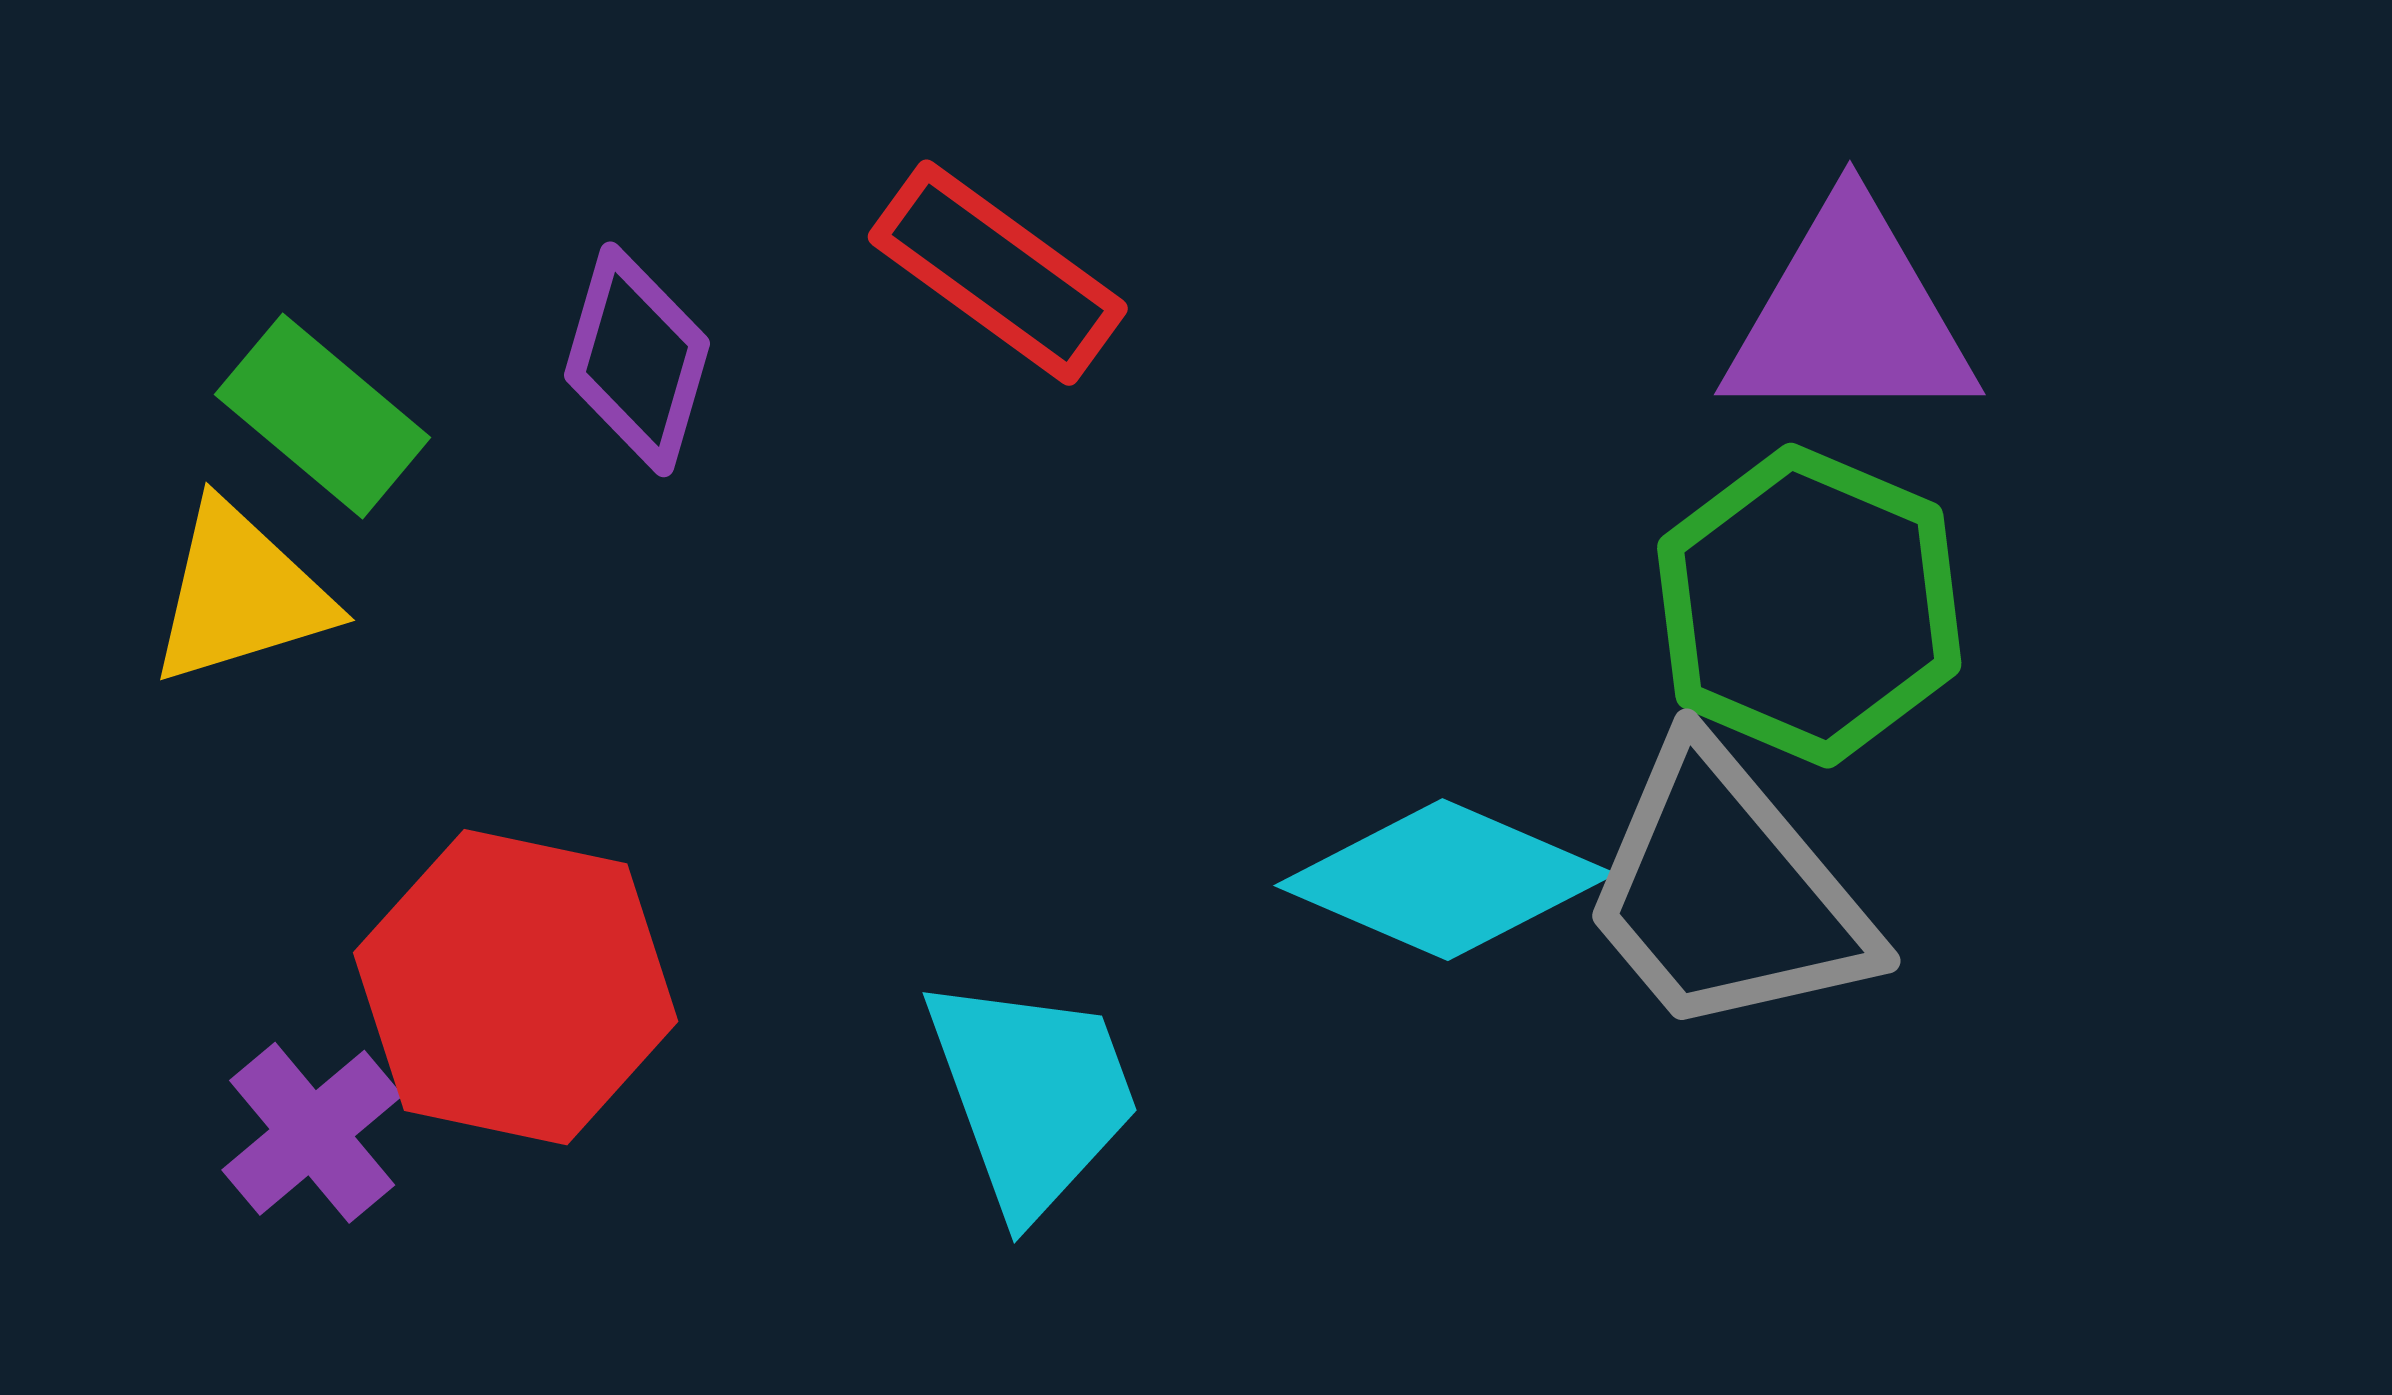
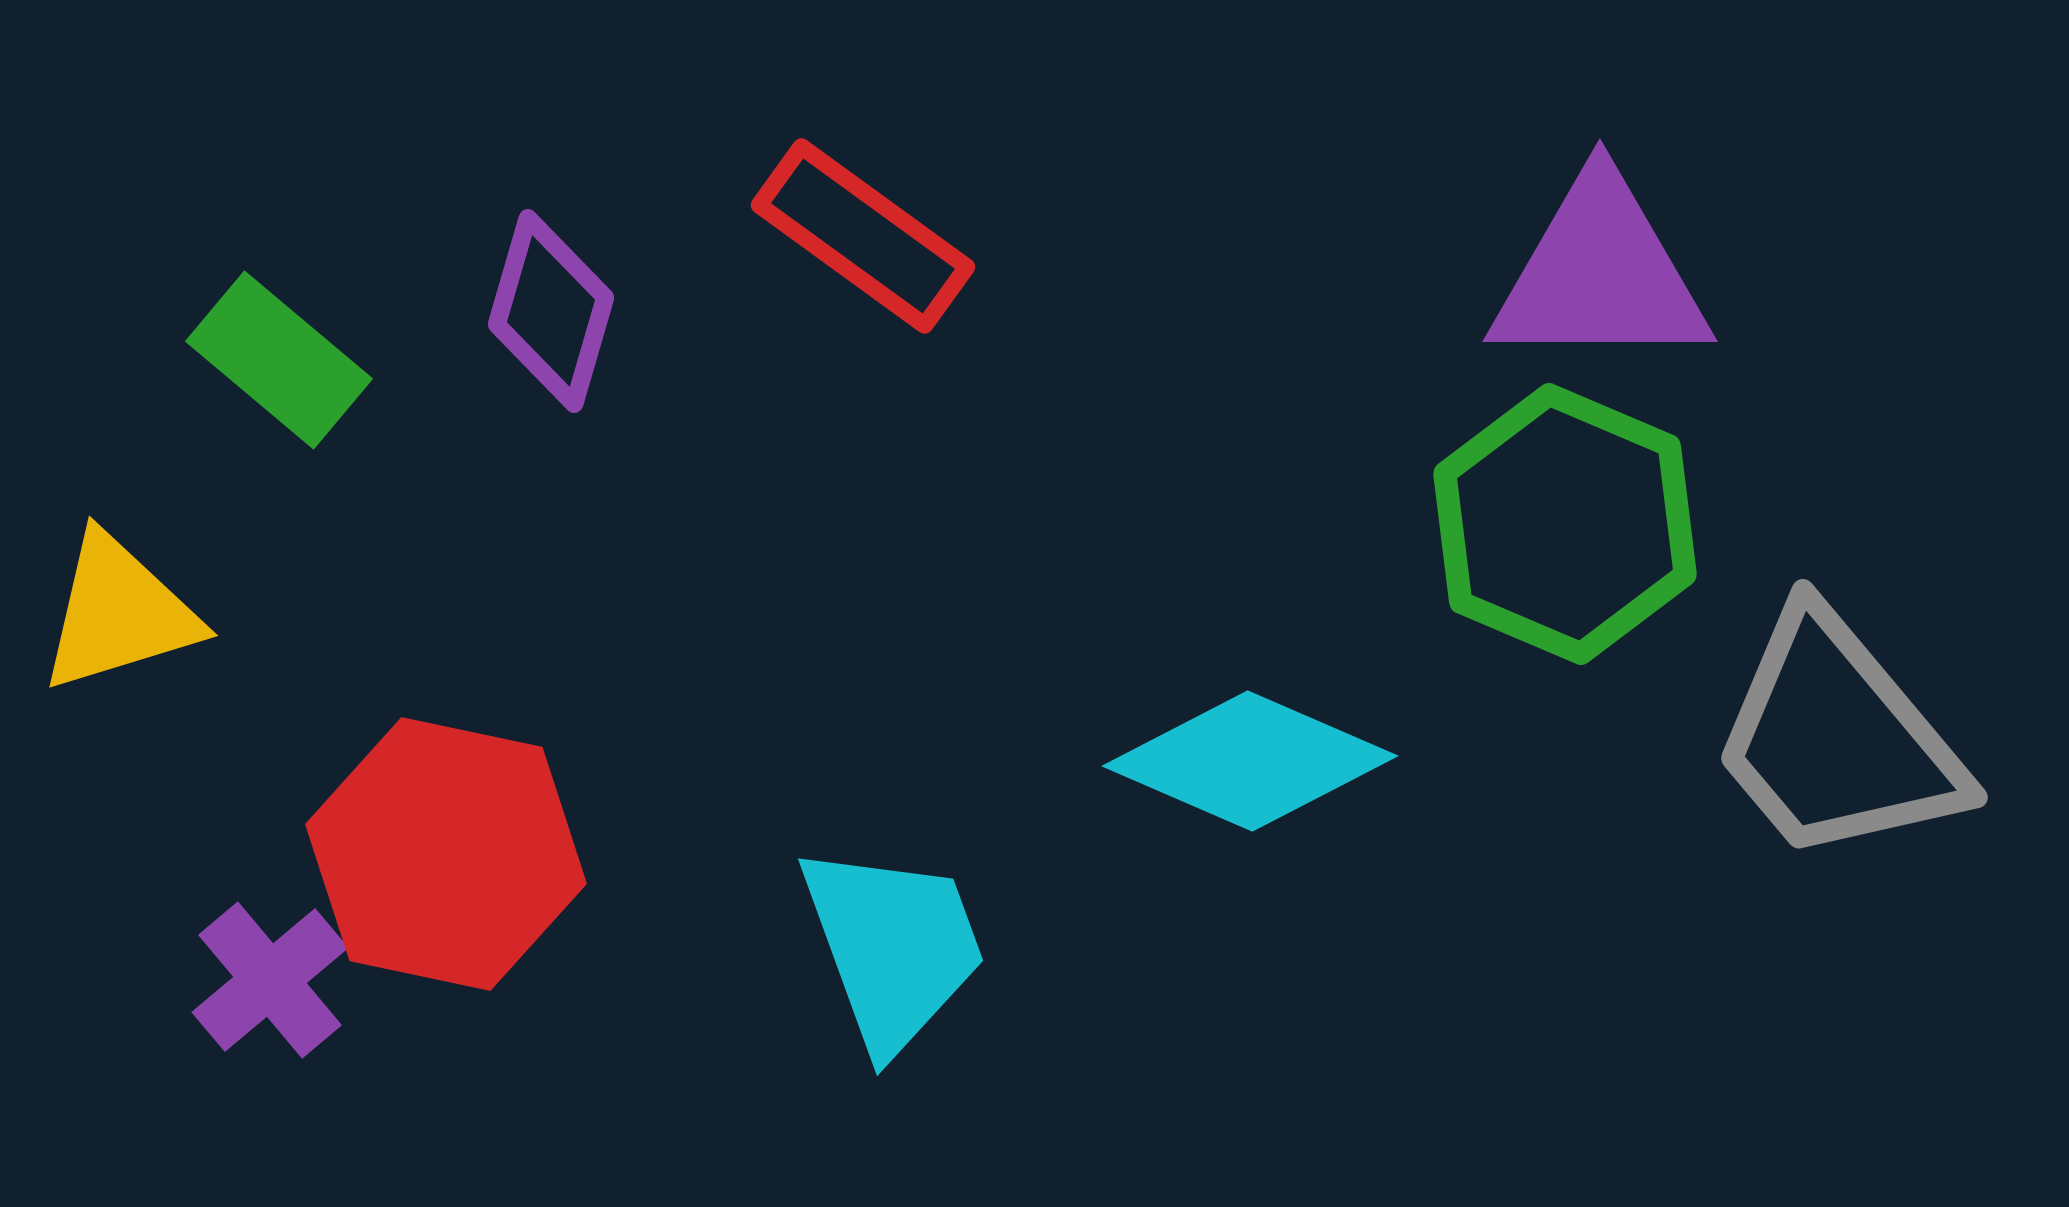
yellow triangle: (240, 594) -> (119, 613), moved
gray trapezoid: (1726, 892) -> (1837, 738), moved

